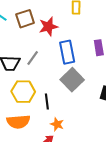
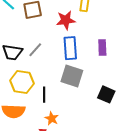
red star: (48, 27) -> (66, 20), moved
gray square: (72, 80) -> (72, 76), turned -35

